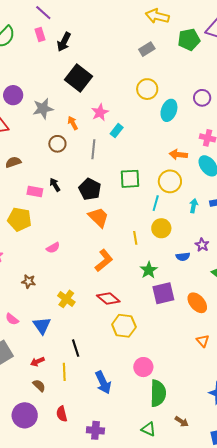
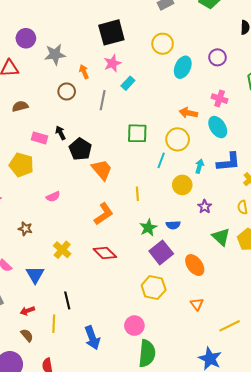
black square: (78, 78) -> (111, 32), moved, turned 32
black pentagon: (90, 189) -> (80, 149), moved
yellow circle: (161, 228) -> (182, 185), moved
blue semicircle: (183, 257) -> (173, 225), moved
purple square: (163, 293) -> (161, 252), turned -30
yellow hexagon: (124, 326) -> (154, 288), moved

